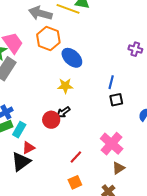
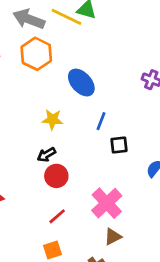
blue ellipse: (72, 58) -> (81, 83), moved
blue line: (111, 82) -> (101, 121), moved
red circle: (51, 120) -> (56, 176), moved

